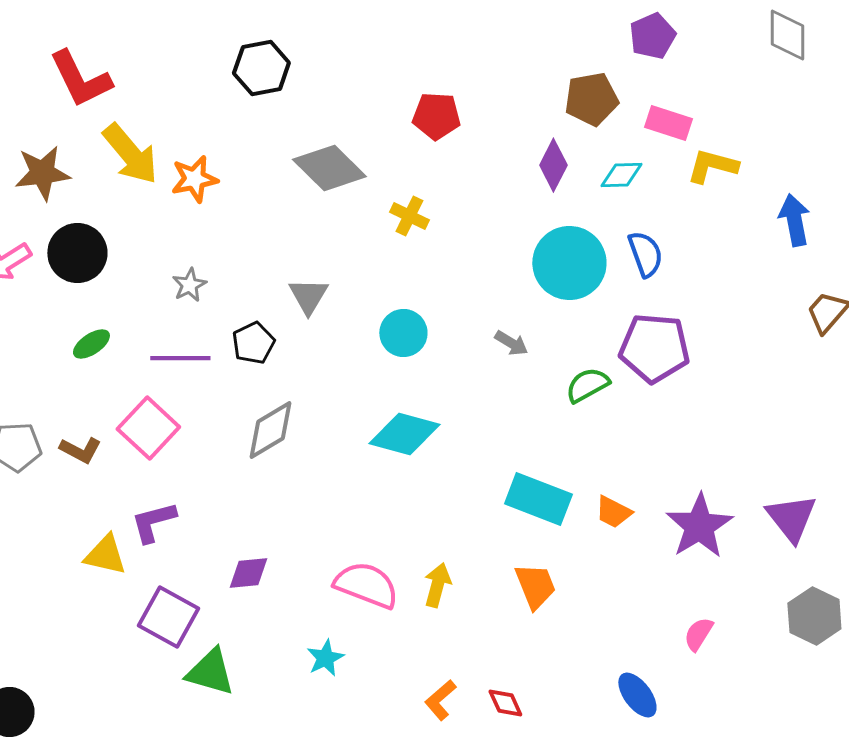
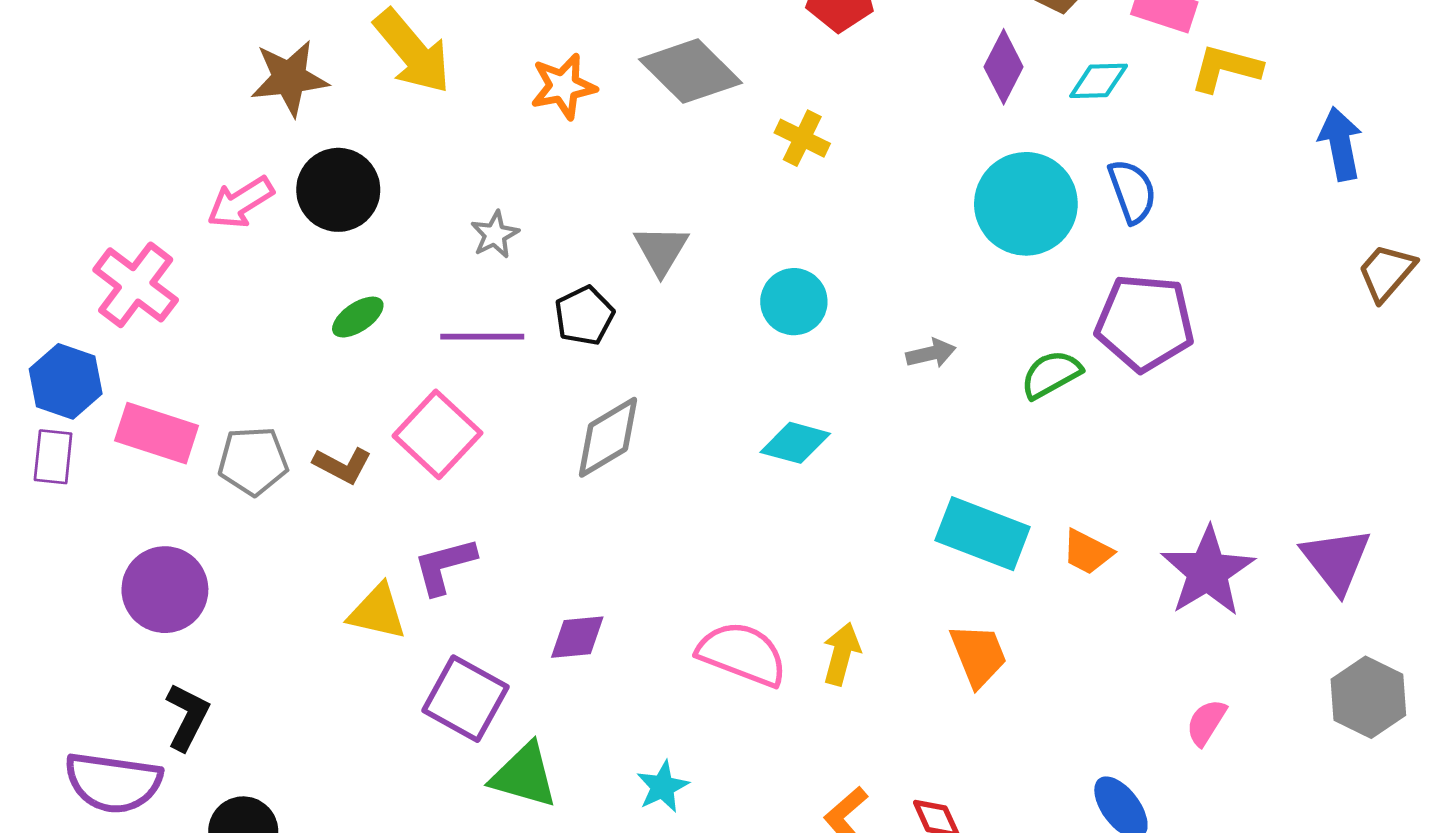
orange star: (194, 179) -> (563, 86), moved
gray arrow: (511, 343) -> (931, 353), moved, turned -44
cyan diamond: (404, 434) -> (795, 443), size x0.7
cyan star: (325, 658) -> (663, 787), moved

